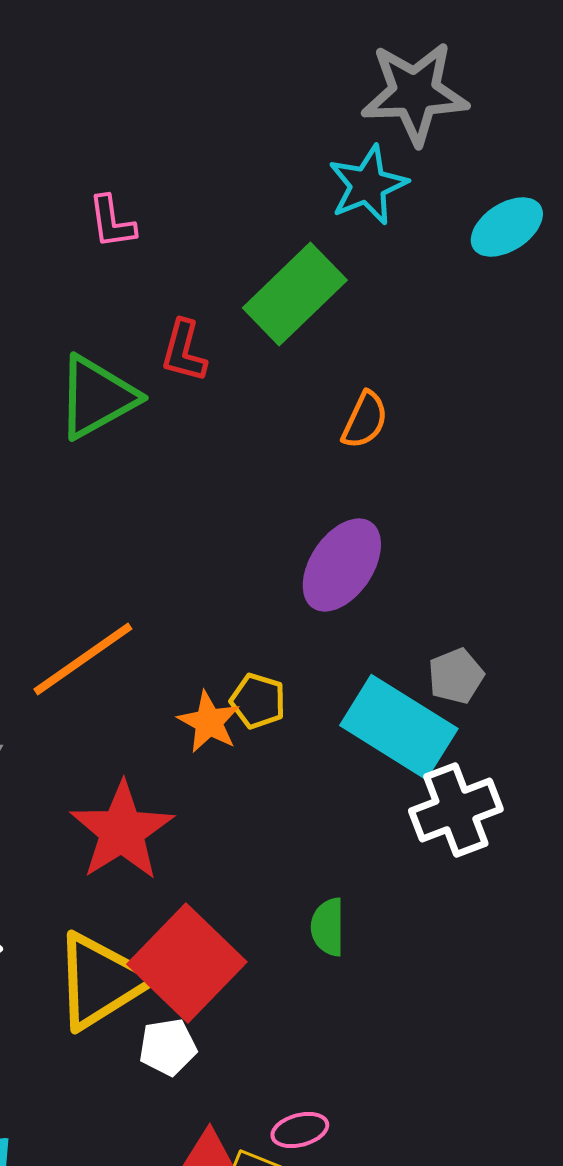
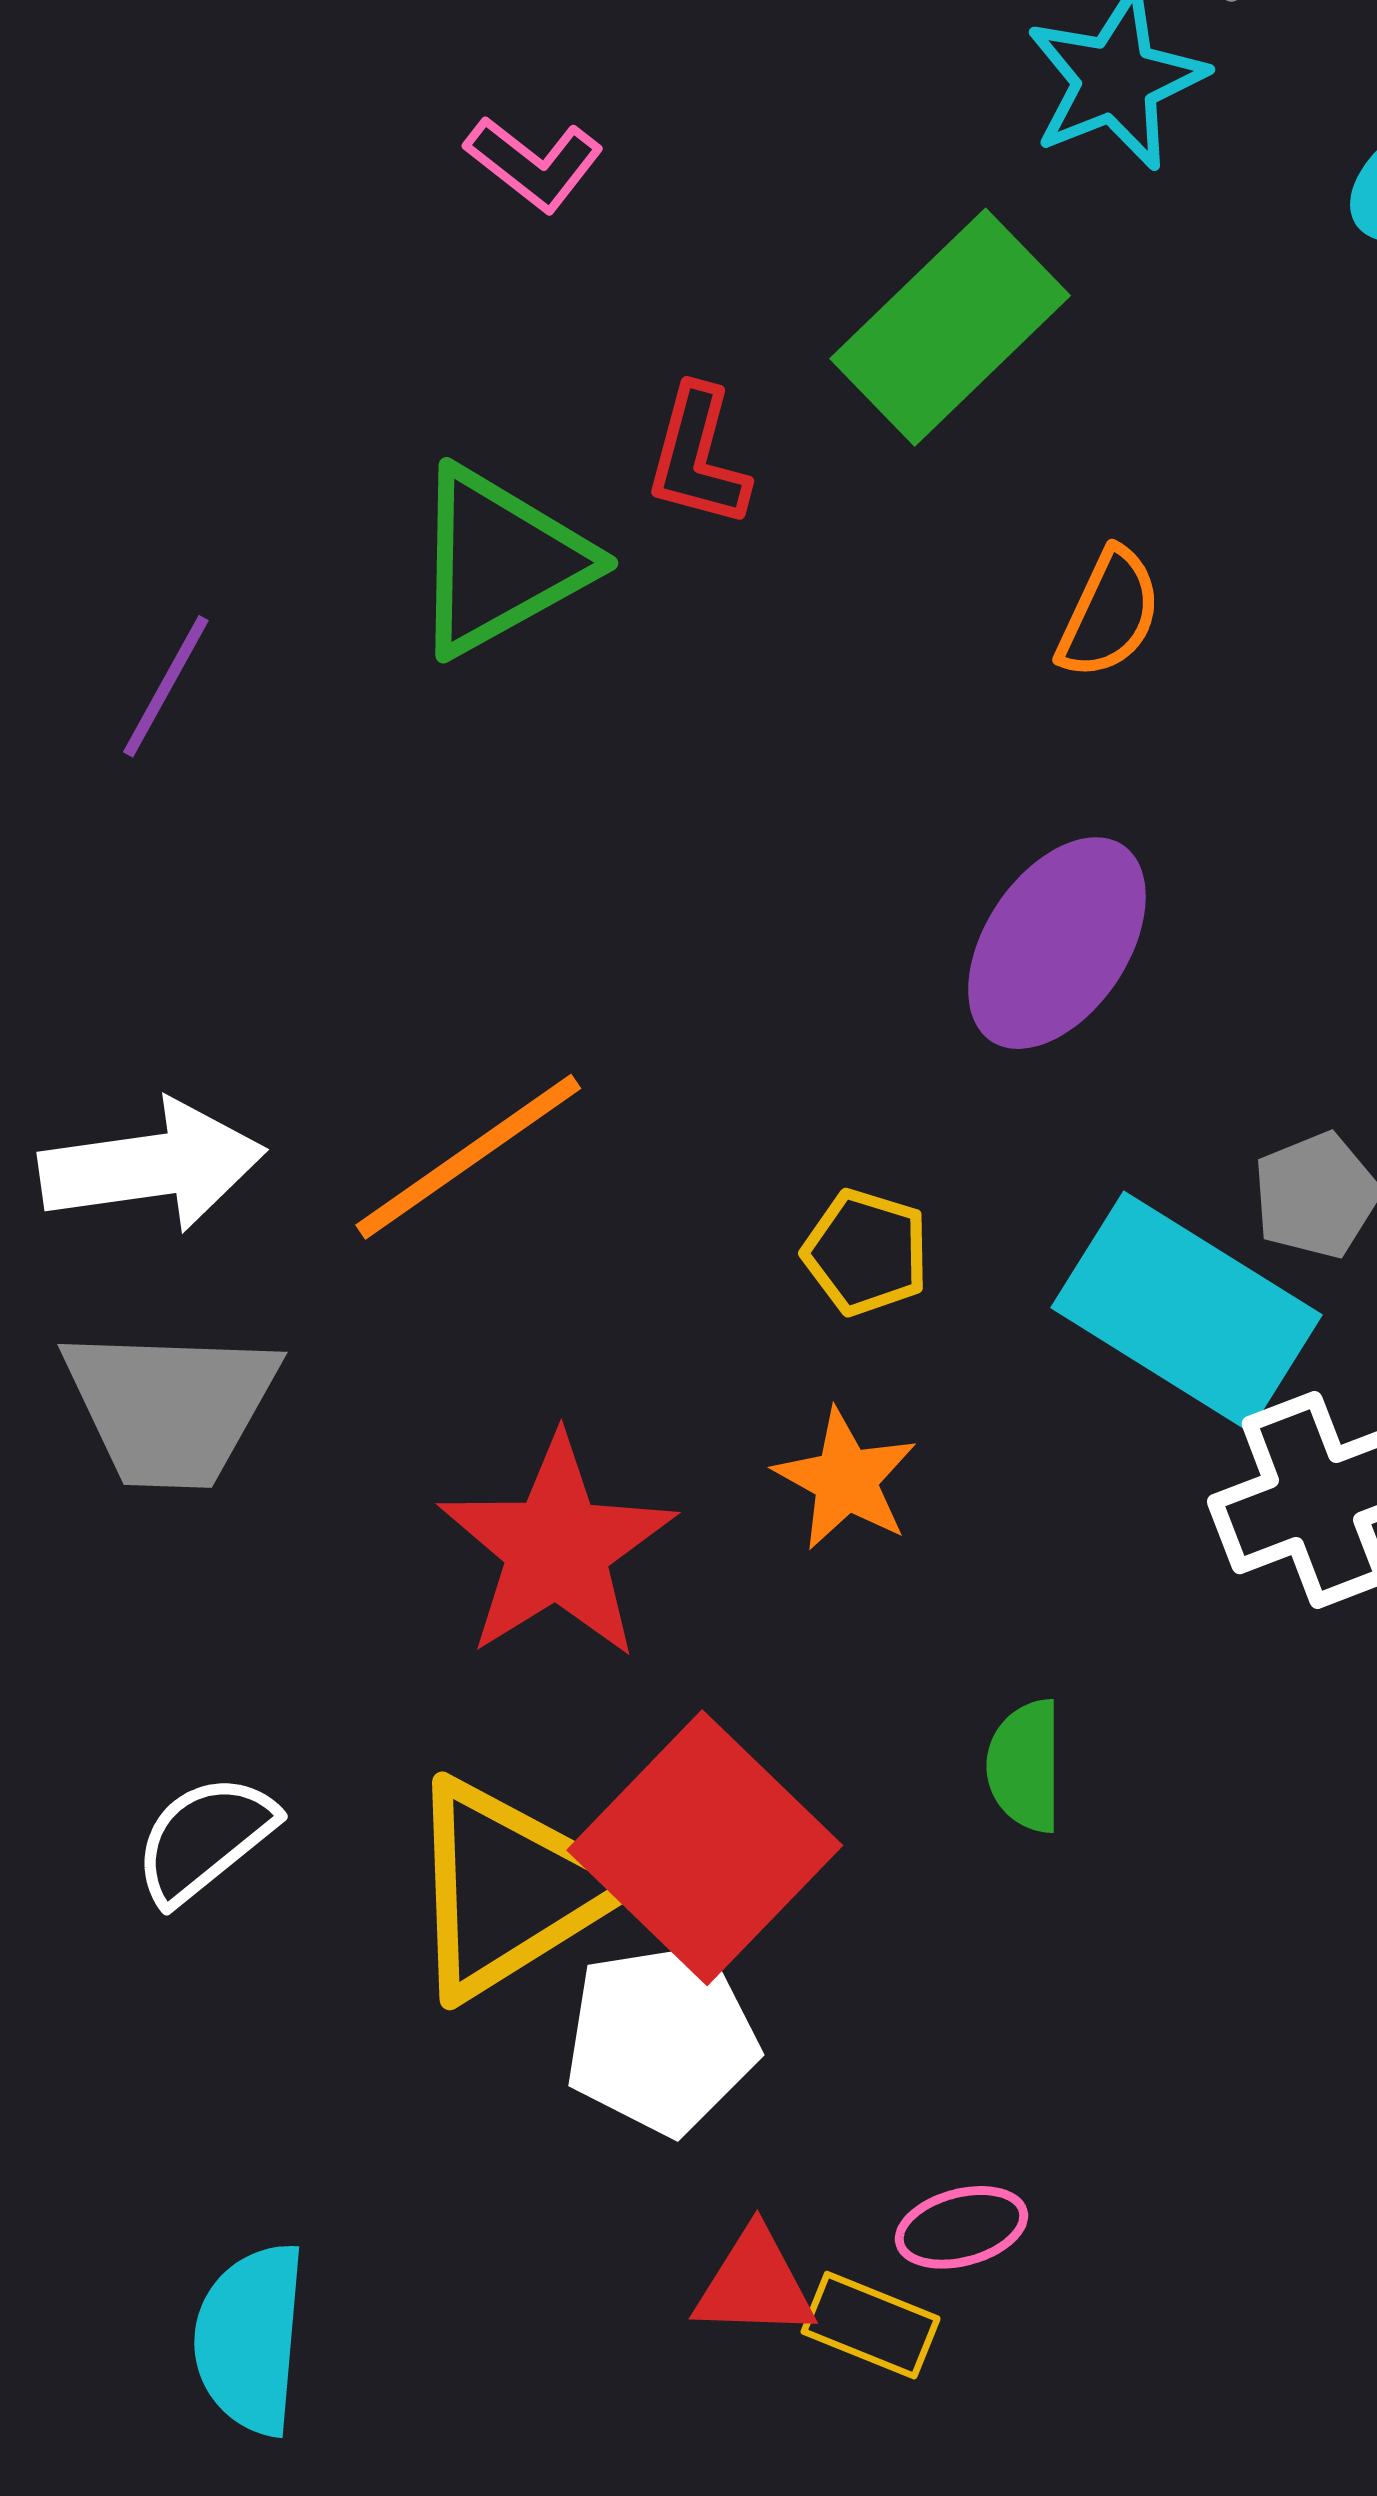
pink L-shape: (112, 222) -> (534, 163), turned -44
orange star: (209, 722) -> (846, 1480), moved
white pentagon: (168, 1047) -> (661, 2039), size x1.5

